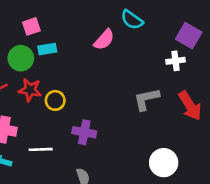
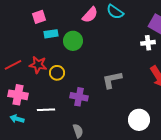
pink semicircle: (104, 40) -> (90, 15), moved
green circle: (21, 58) -> (73, 41), moved
gray L-shape: (146, 99) -> (112, 80), moved

